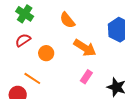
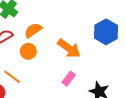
orange semicircle: (67, 20) -> (33, 30), moved, turned 90

